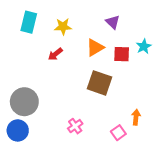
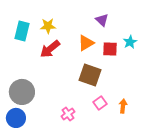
cyan rectangle: (29, 22) -> (22, 31), moved
yellow star: (63, 27) -> (48, 26), moved
red arrow: (55, 54) -> (50, 49), size x1.5
pink square: (118, 133) -> (100, 103), moved

